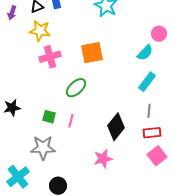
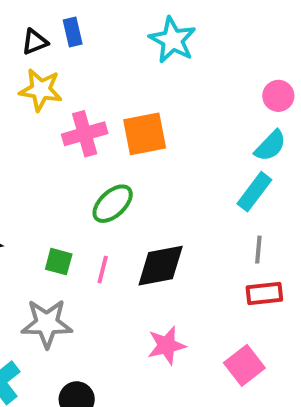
cyan semicircle: (145, 53) -> (270, 146), moved
pink cross: (50, 57) -> (85, 134), moved
black diamond: (116, 127) -> (161, 266), moved, turned 40
pink square: (157, 156) -> (244, 365), moved

